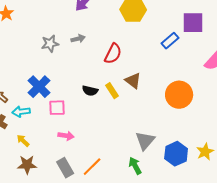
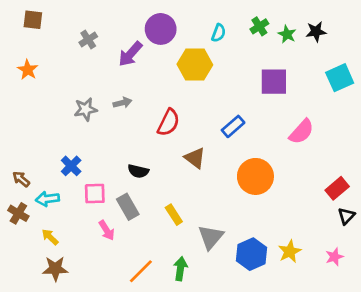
blue rectangle: (170, 41) -> (233, 126), moved
blue cross: (39, 87) -> (71, 166), size x0.7
yellow rectangle: (112, 91) -> (174, 215), moved
pink arrow: (66, 136) -> (107, 230), turned 49
green arrow: (135, 166) -> (180, 269), moved, turned 36
gray rectangle: (65, 168) -> (128, 207), moved

